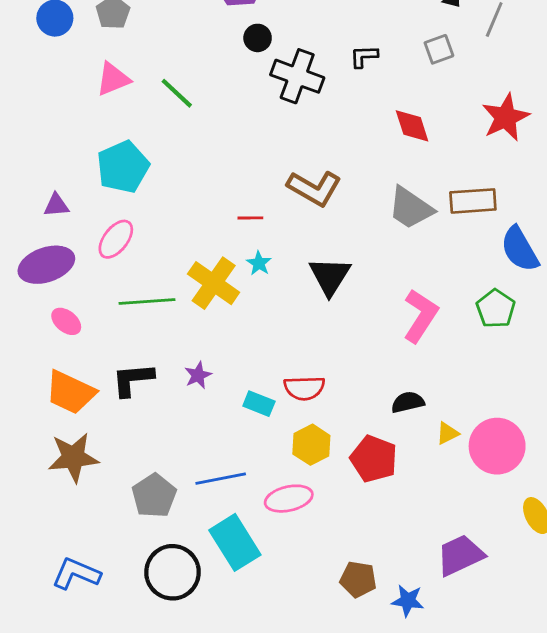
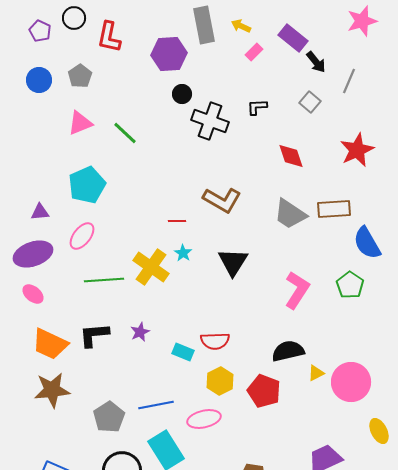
gray square: (439, 49) -> (310, 102), turned -30
pink ellipse: (66, 321) -> (33, 294), moved
black semicircle: (408, 402) -> (288, 351), size x1.4

